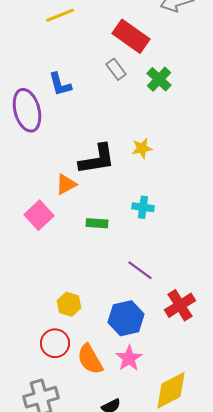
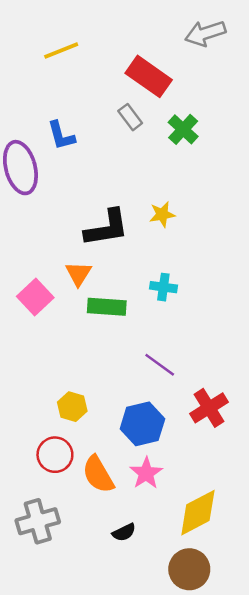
orange triangle: (66, 184) -> (78, 274), moved, turned -30
green rectangle: (97, 223) -> (107, 307), size x1.4

